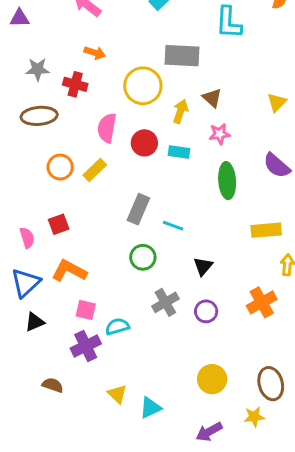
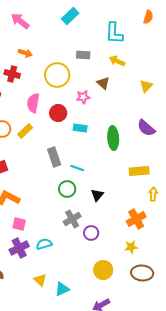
gray rectangle: (182, 56) -> (83, 55), size x0.6
yellow arrow: (180, 111) -> (117, 61), moved, turned -84
pink star: (220, 134) -> (83, 97), moved
cyan rectangle: (179, 152) -> (80, 128), moved
gray rectangle: (138, 209) -> (54, 157), turned -42
green circle: (143, 257) -> (67, 189), moved
purple circle: (206, 311) -> (91, 233), moved
cyan semicircle: (117, 326) -> (44, 244), moved
brown ellipse: (271, 384) -> (142, 273), turned -70
yellow star: (254, 417) -> (131, 247), moved

